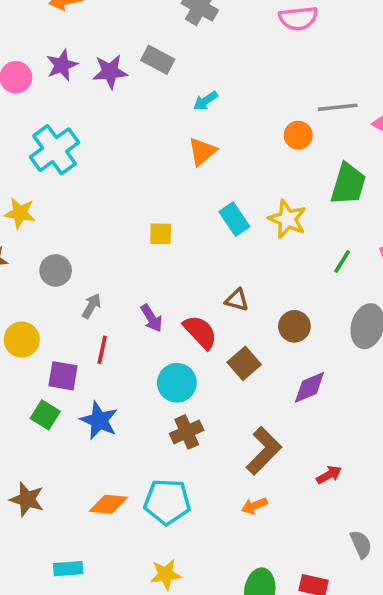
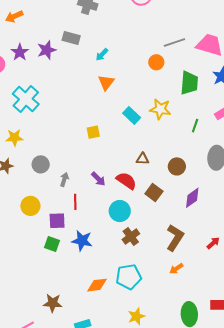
brown star: (27, 499) -> (53, 303), moved

